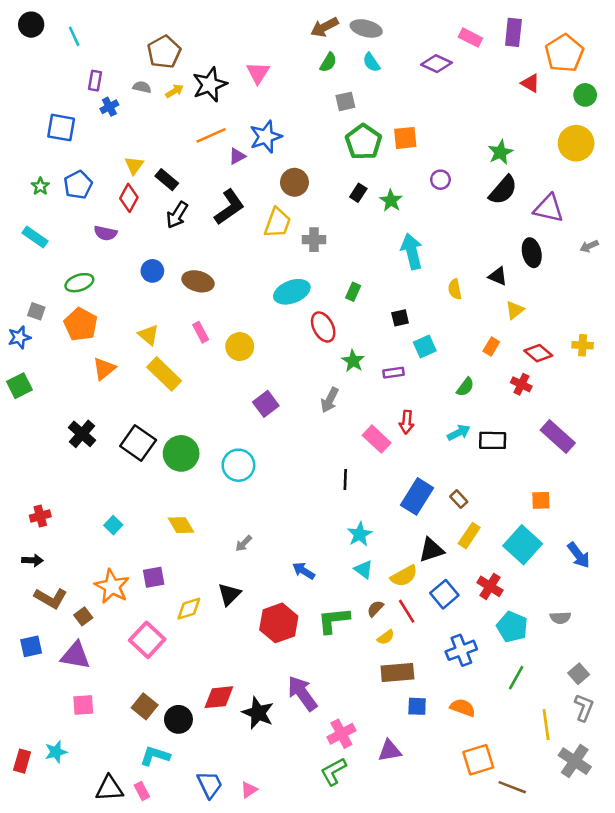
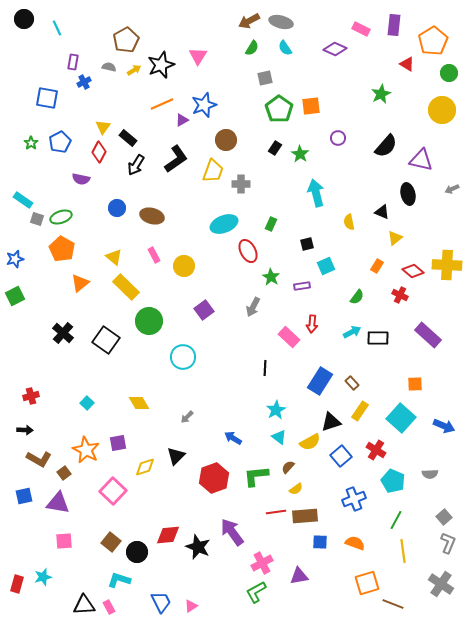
green star: (500, 152) -> (381, 94), moved
cyan rectangle: (35, 237) -> (23, 200), moved
gray square: (36, 311) -> (37, 219), moved
yellow cross: (583, 345) -> (447, 265), size x1.8
green circle: (181, 453) -> (149, 321), moved
blue arrow: (579, 555) -> (444, 426), turned -30
red line: (407, 611) -> (276, 512), moved, turned -66
yellow line: (546, 725) -> (403, 551), moved

